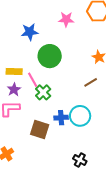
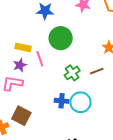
green cross: (43, 92) -> (72, 73), moved
brown square: (40, 130) -> (21, 116), moved

